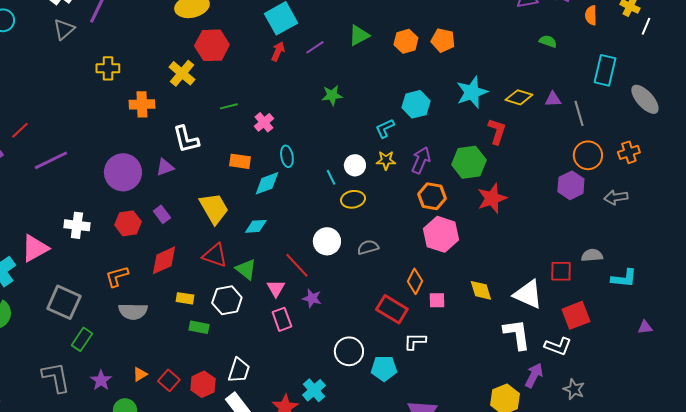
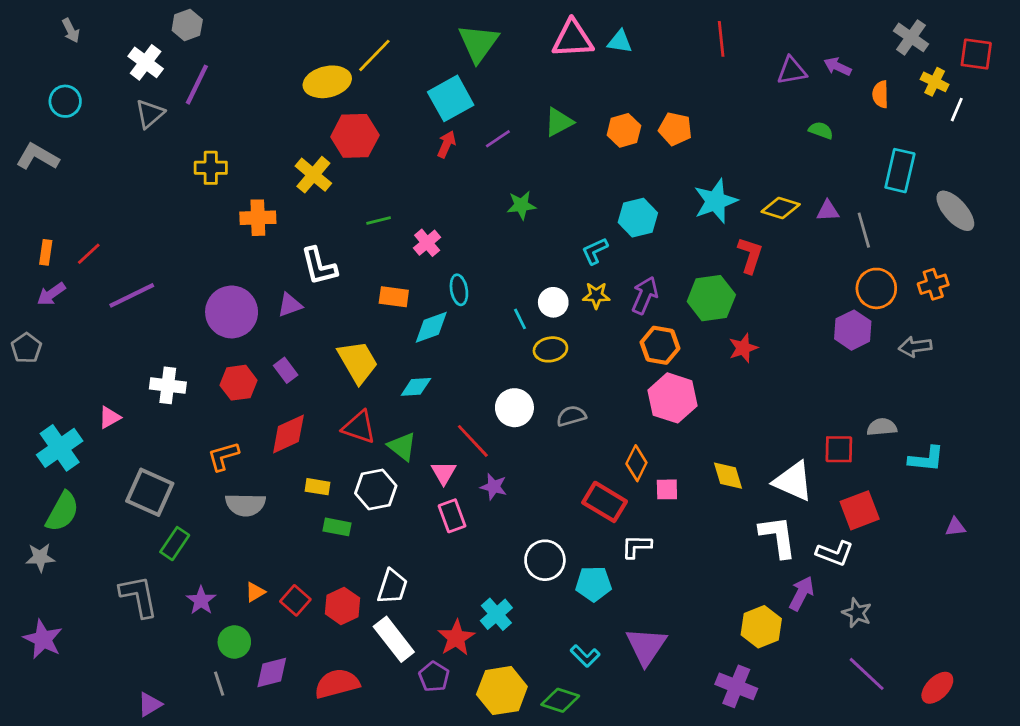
red star: (492, 198) -> (743, 348), size x0.7
pink triangle: (35, 248) -> (110, 417), size x0.6

